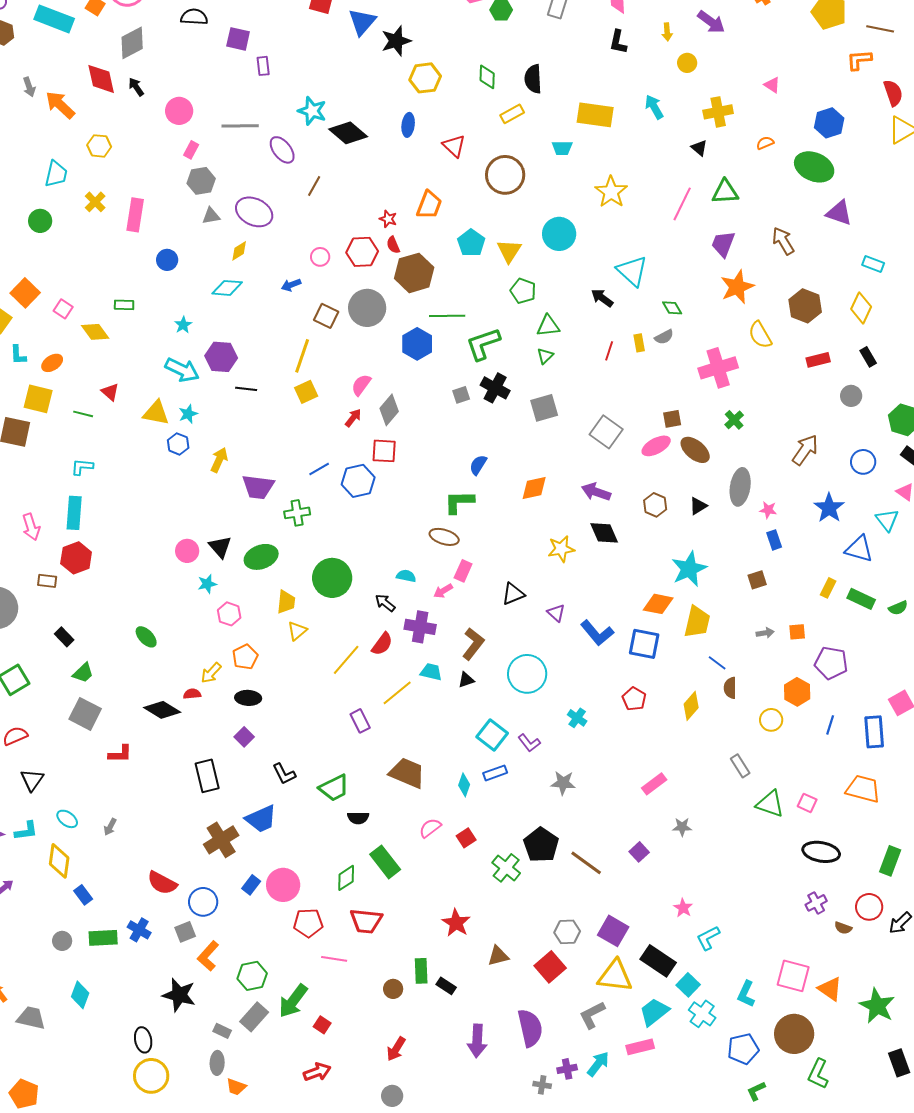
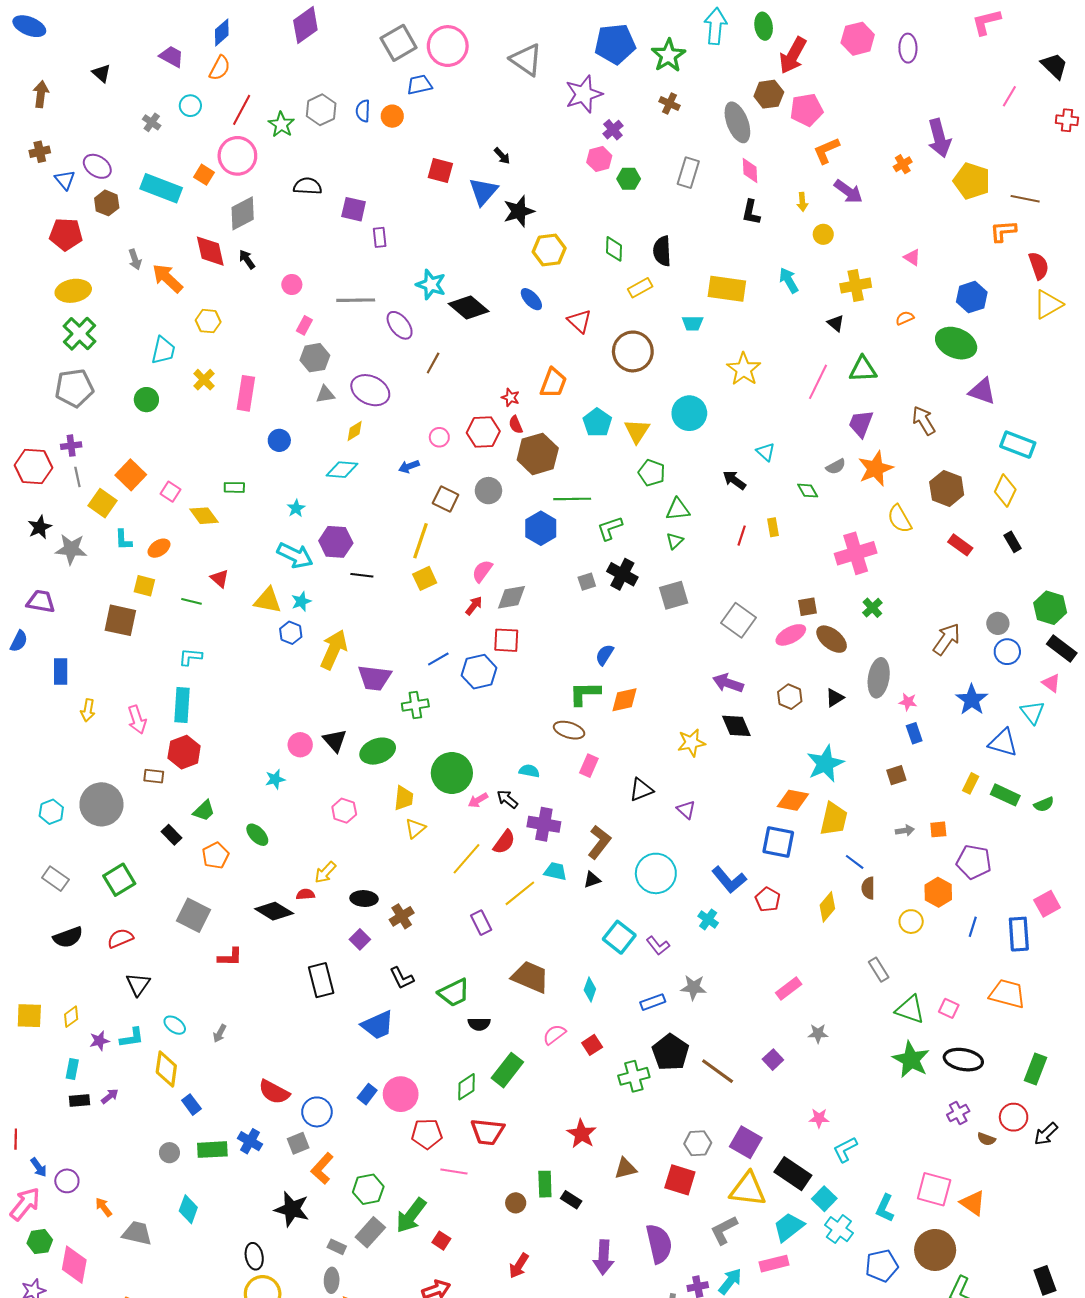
pink circle: (179, 111) -> (292, 285), size x0.7
blue ellipse: (408, 125) -> (531, 299), turned -50
cyan rectangle: (873, 264) -> (1018, 445), size x1.5
cyan triangle: (632, 271) -> (766, 452), size x0.6
gray circle: (367, 308) -> (488, 491), size x0.7
gray semicircle: (664, 337) -> (836, 467), moved
green L-shape: (483, 344) -> (610, 528), size x0.7
red rectangle: (818, 360) -> (960, 545), turned 50
gray circle: (851, 396) -> (998, 623), moved
yellow square: (38, 399) -> (144, 586), size x0.7
gray diamond: (389, 410) -> (511, 597), turned 40
yellow arrow: (219, 460) -> (334, 650), size x1.5
orange diamond: (534, 488) -> (624, 700), moved
cyan star: (207, 584) -> (275, 779), moved
pink arrow: (443, 591) -> (478, 800), moved
blue L-shape: (597, 633) -> (729, 880), moved
orange pentagon: (245, 657) -> (215, 856), moved
green trapezoid: (83, 673) -> (204, 811), moved
blue rectangle: (495, 773) -> (653, 1002), moved
brown cross: (221, 840) -> (402, 916), moved, size x0.7
green rectangle: (385, 862) -> (507, 1070), turned 76
green cross: (506, 868) -> (634, 1076), turned 36
pink star: (683, 908) -> (819, 1118), turned -30
red square: (550, 967) -> (680, 1180), turned -32
green star: (877, 1006) -> (911, 1060), moved

